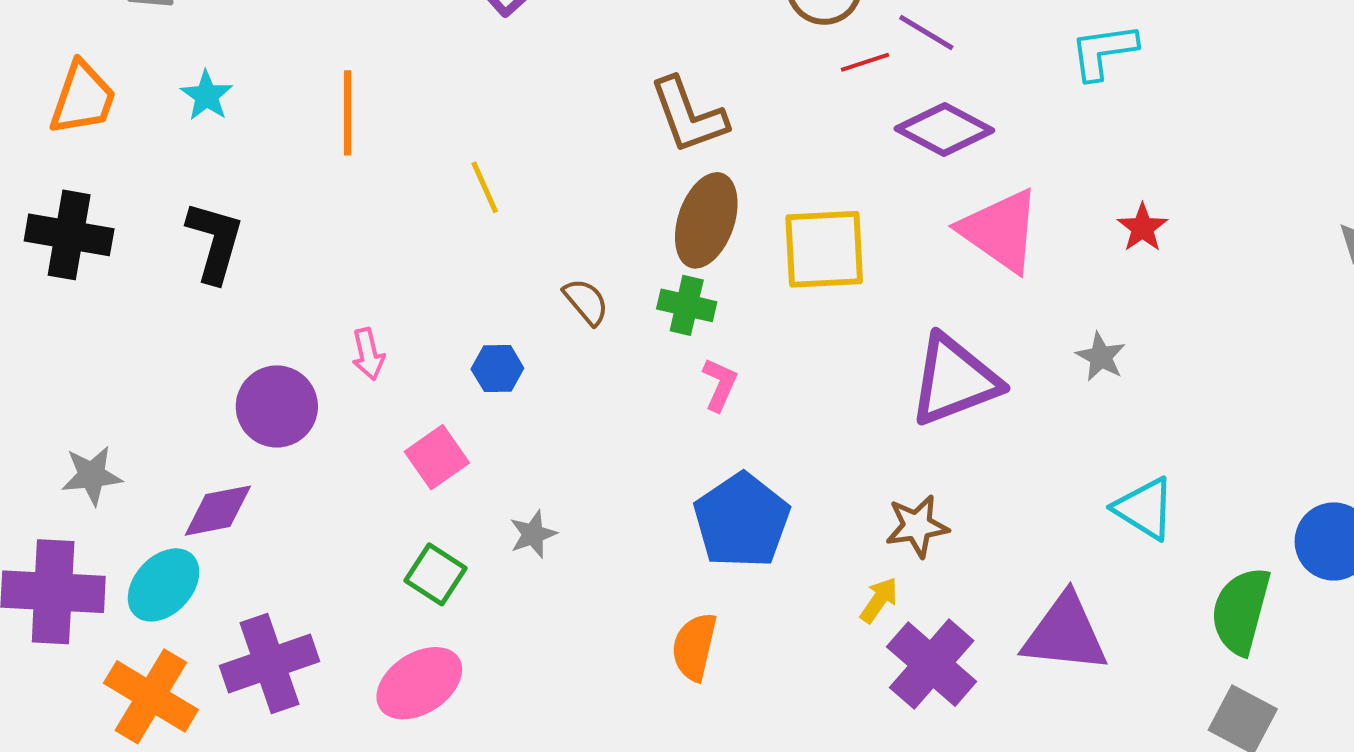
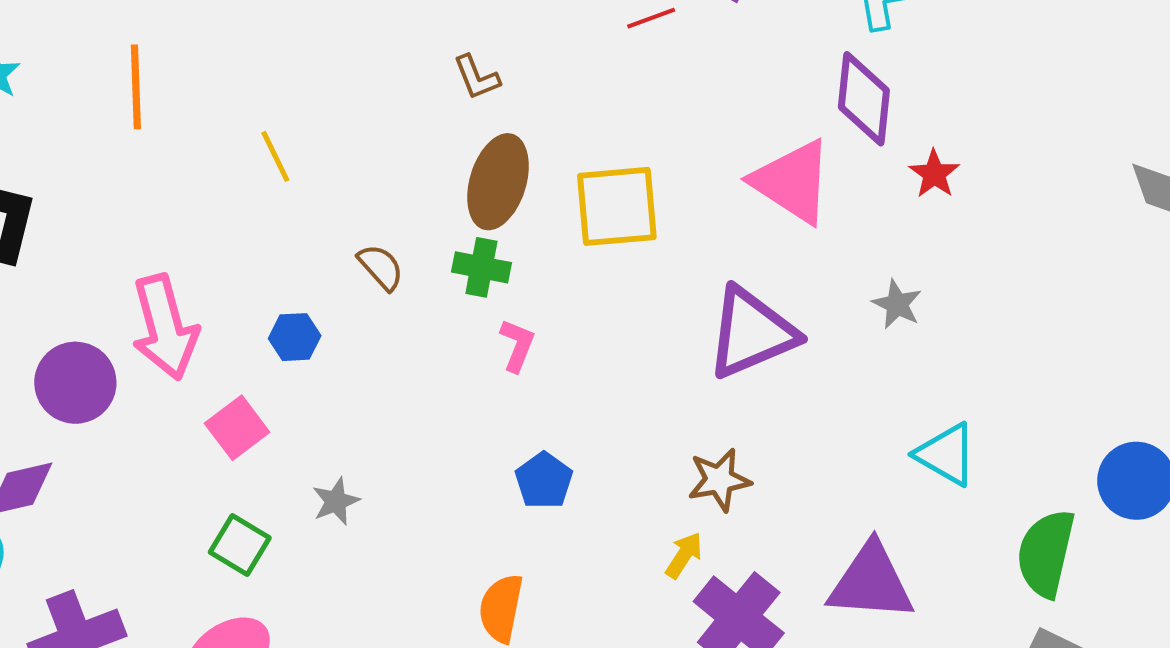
brown L-shape: (688, 115) -> (477, 77), size x0.6
purple diamond: (944, 130) -> (864, 99), moved, turned 70
pink arrow: (368, 354) -> (165, 327), size x2.0
blue pentagon: (742, 521) -> (544, 481), size x0.6

